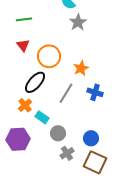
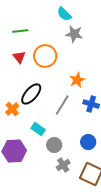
gray star: (78, 22) -> (74, 34), turned -30
orange circle: (49, 56) -> (45, 56), moved
orange cross: (25, 105) -> (12, 109), moved
blue circle: (91, 138) -> (88, 142), moved

